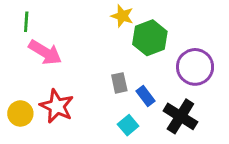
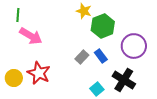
gray rectangle: (119, 83) -> (82, 57), turned 56
blue rectangle: (146, 96) -> (101, 56), moved
cyan square: (128, 125) -> (97, 89), moved

